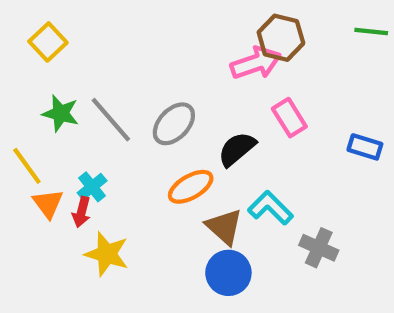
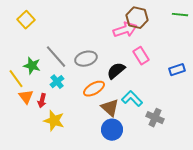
green star: (61, 113) -> (32, 66), moved
gray ellipse: (174, 124) -> (86, 59), turned 30
blue rectangle: (365, 147) -> (177, 70), turned -35
cyan cross: (92, 187) -> (57, 82), moved

